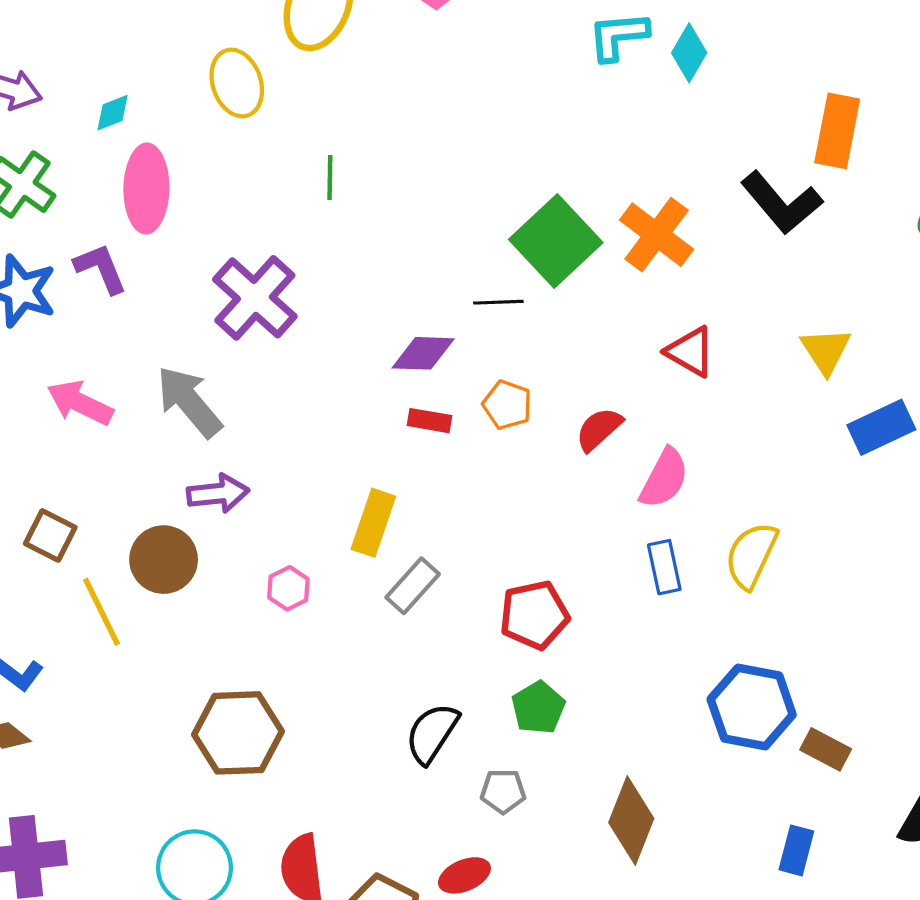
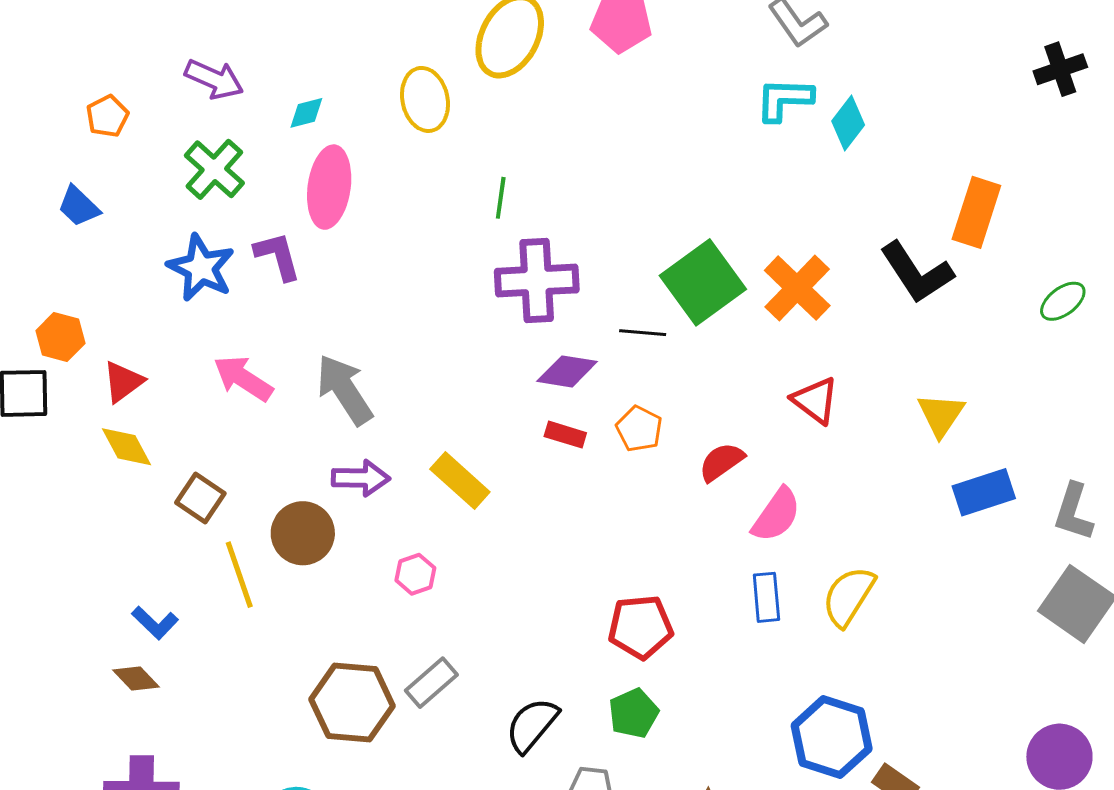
purple cross: (255, 298) -> (537, 281), moved, turned 38
yellow rectangle: (373, 523) -> (460, 480), moved, turned -74
gray rectangle: (413, 586) -> (431, 683), moved

